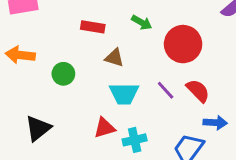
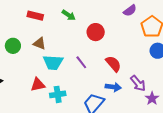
red circle: (183, 44) -> (96, 32), size x0.7
brown triangle: (114, 58) -> (40, 43), moved
red semicircle: (198, 91) -> (113, 64), moved

